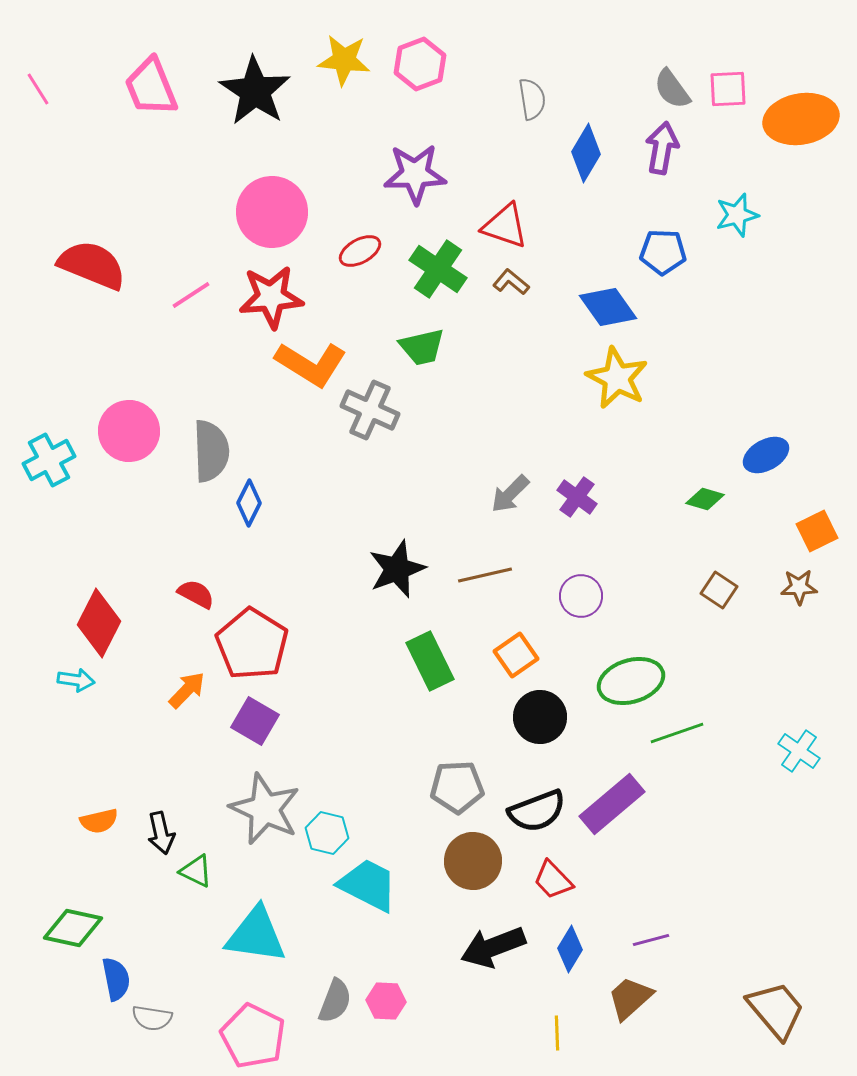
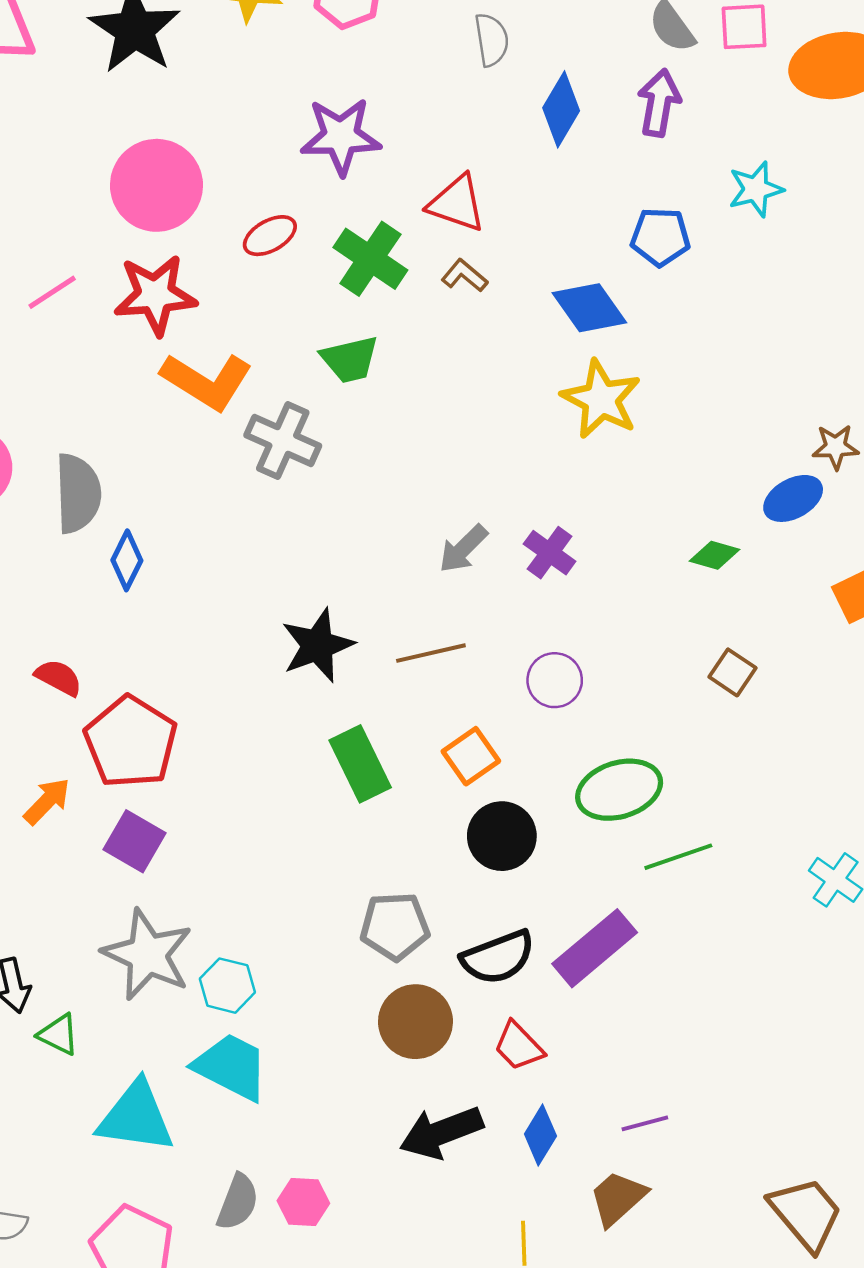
brown star: (799, 587) -> (836, 447), moved
cyan trapezoid: (368, 885) -> (231, 1067), moved

